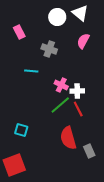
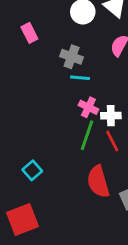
cyan line: (31, 71) -> (80, 78), moved
green line: (60, 105) -> (87, 135), turned -30
cyan square: (21, 130) -> (32, 170), turned 32

